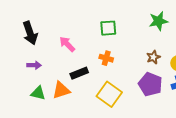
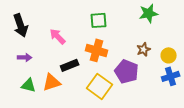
orange cross: (106, 58) -> (97, 50), size x1.5
purple pentagon: (150, 84) -> (127, 71), moved

